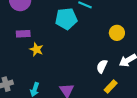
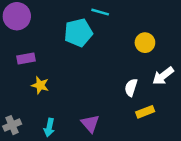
yellow star: (36, 49) -> (40, 85), moved
yellow rectangle: (111, 86) -> (145, 112), turned 32

